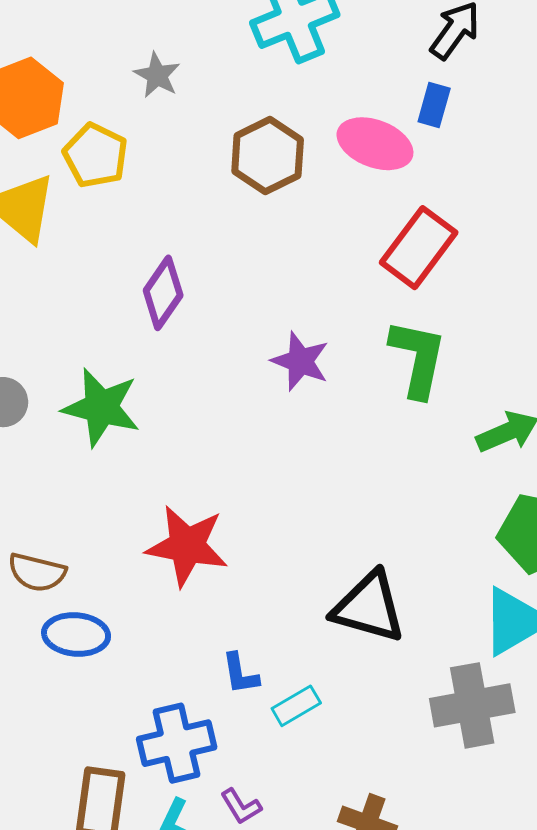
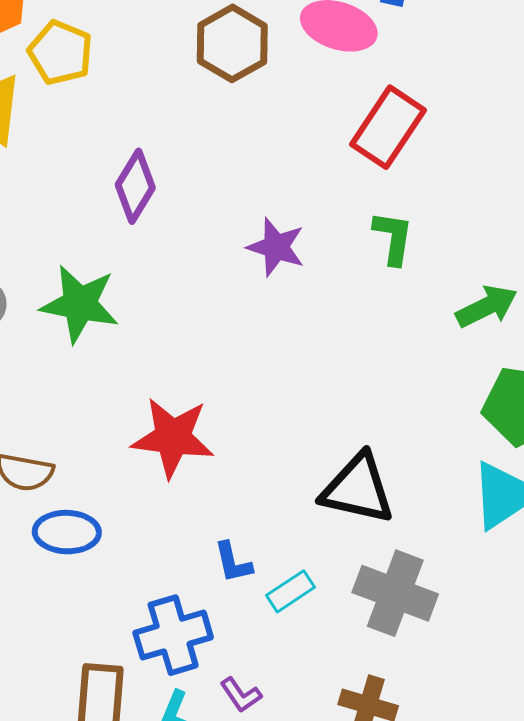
green L-shape: (418, 358) -> (393, 238), size x0.7
gray cross: (472, 705) -> (395, 593), moved, turned 34

